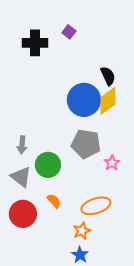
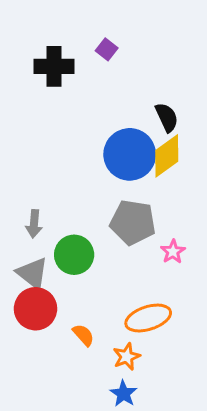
orange semicircle: (54, 201) -> (83, 335), moved
red circle: (23, 214) -> (36, 309), moved

